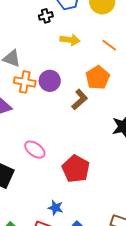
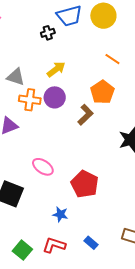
yellow arrow: (70, 40) -> (56, 69), moved, turned -42
blue star: (55, 208) -> (60, 214), moved

